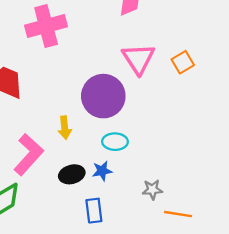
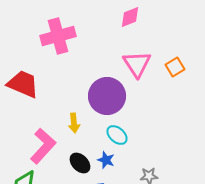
cyan ellipse: (115, 142) -> (117, 135), turned 40
blue star: (102, 171) -> (106, 160), turned 30
black ellipse: (72, 174) -> (80, 163), turned 60

